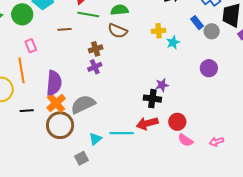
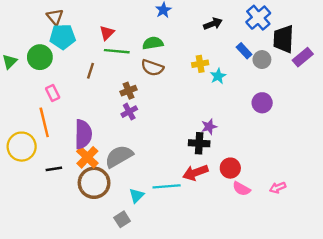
brown line: (65, 29) -> (91, 71), turned -64

